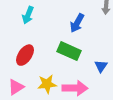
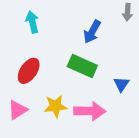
cyan arrow: (28, 15) -> (32, 22), turned 144

